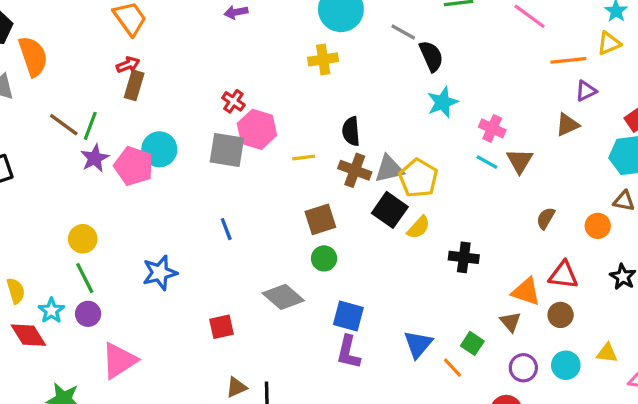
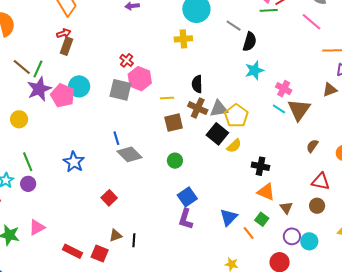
black semicircle: (431, 56) -> (250, 42), turned 36
purple star: (95, 158) -> (39, 89), size x1.4
brown triangle: (520, 161) -> (299, 110), size x1.4
brown square: (320, 219) -> (174, 123), moved
yellow circle: (83, 239) -> (19, 119), moved
blue star: (160, 273) -> (74, 162), turned -30
orange triangle: (526, 292) -> (266, 192), moved
gray diamond: (283, 297) -> (129, 154), moved
blue square: (348, 316) -> (187, 197), turned 36
red square: (221, 327) -> (109, 198), turned -35
pink triangle: (119, 361) -> (37, 227), moved, size x0.7
cyan circle: (566, 365) -> (309, 241), moved

